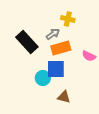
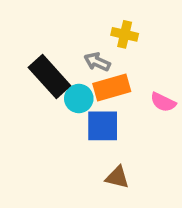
gray arrow: (53, 34) -> (97, 62), turned -120
cyan circle: (43, 78) -> (79, 99), moved

